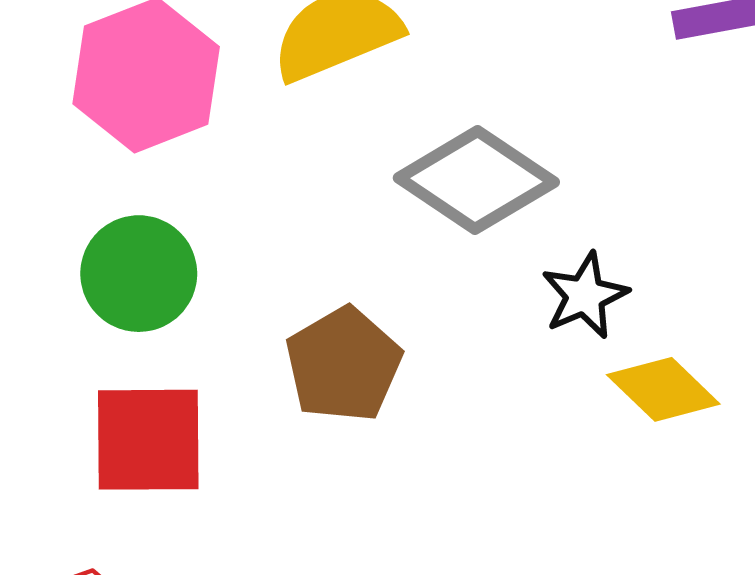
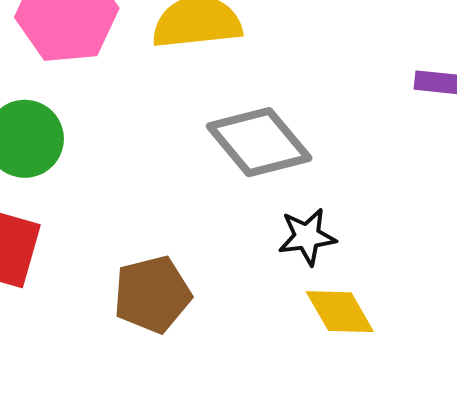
brown pentagon: (344, 365) -> (152, 294), moved

